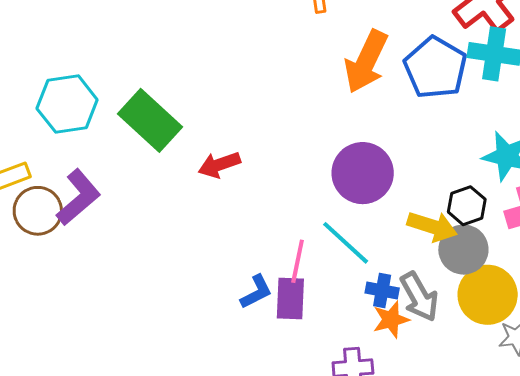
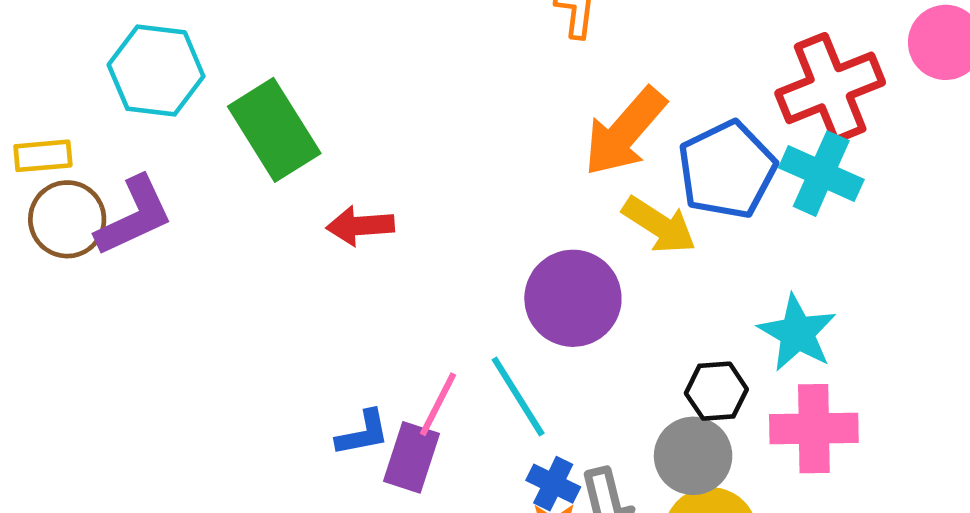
yellow arrow: (432, 226) -> (659, 225), moved

